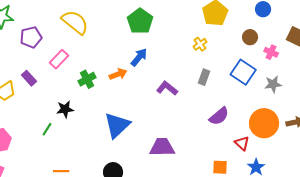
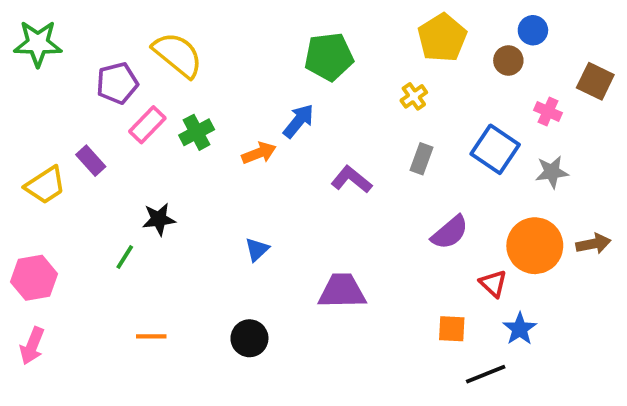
green pentagon: (140, 21) -> (329, 57), moved, turned 30
purple pentagon: (31, 37) -> (117, 83), moved
brown circle: (250, 37) -> (508, 60), moved
green cross: (87, 79) -> (197, 132), moved
blue triangle: (117, 125) -> (257, 249), size x0.5

